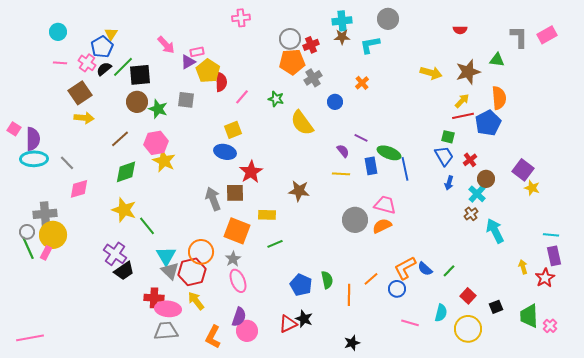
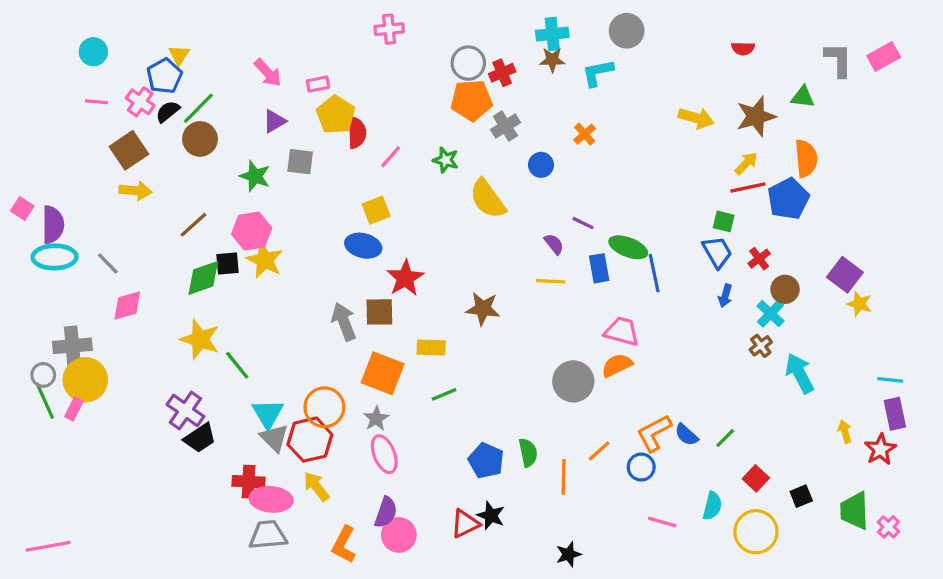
purple triangle: (188, 62) -> (274, 121), moved
black square: (140, 75) -> (227, 263), moved, size x0.7
brown circle: (137, 102) -> (200, 139), moved
gray circle: (355, 220) -> (573, 381), moved

